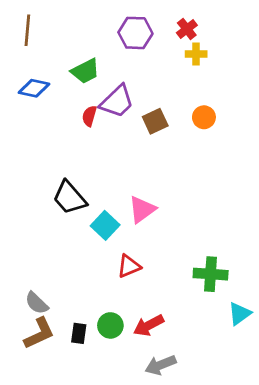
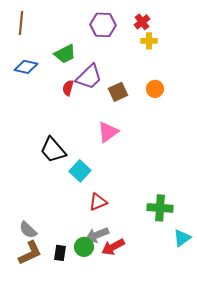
pink triangle: (142, 209) -> (108, 132), moved
gray arrow: (160, 365) -> (97, 235), moved

